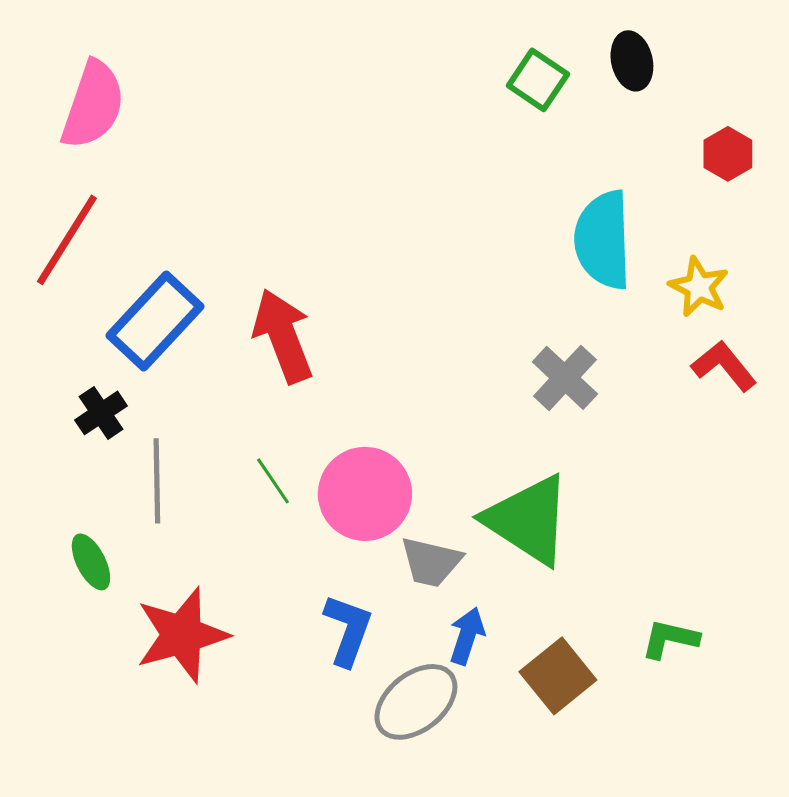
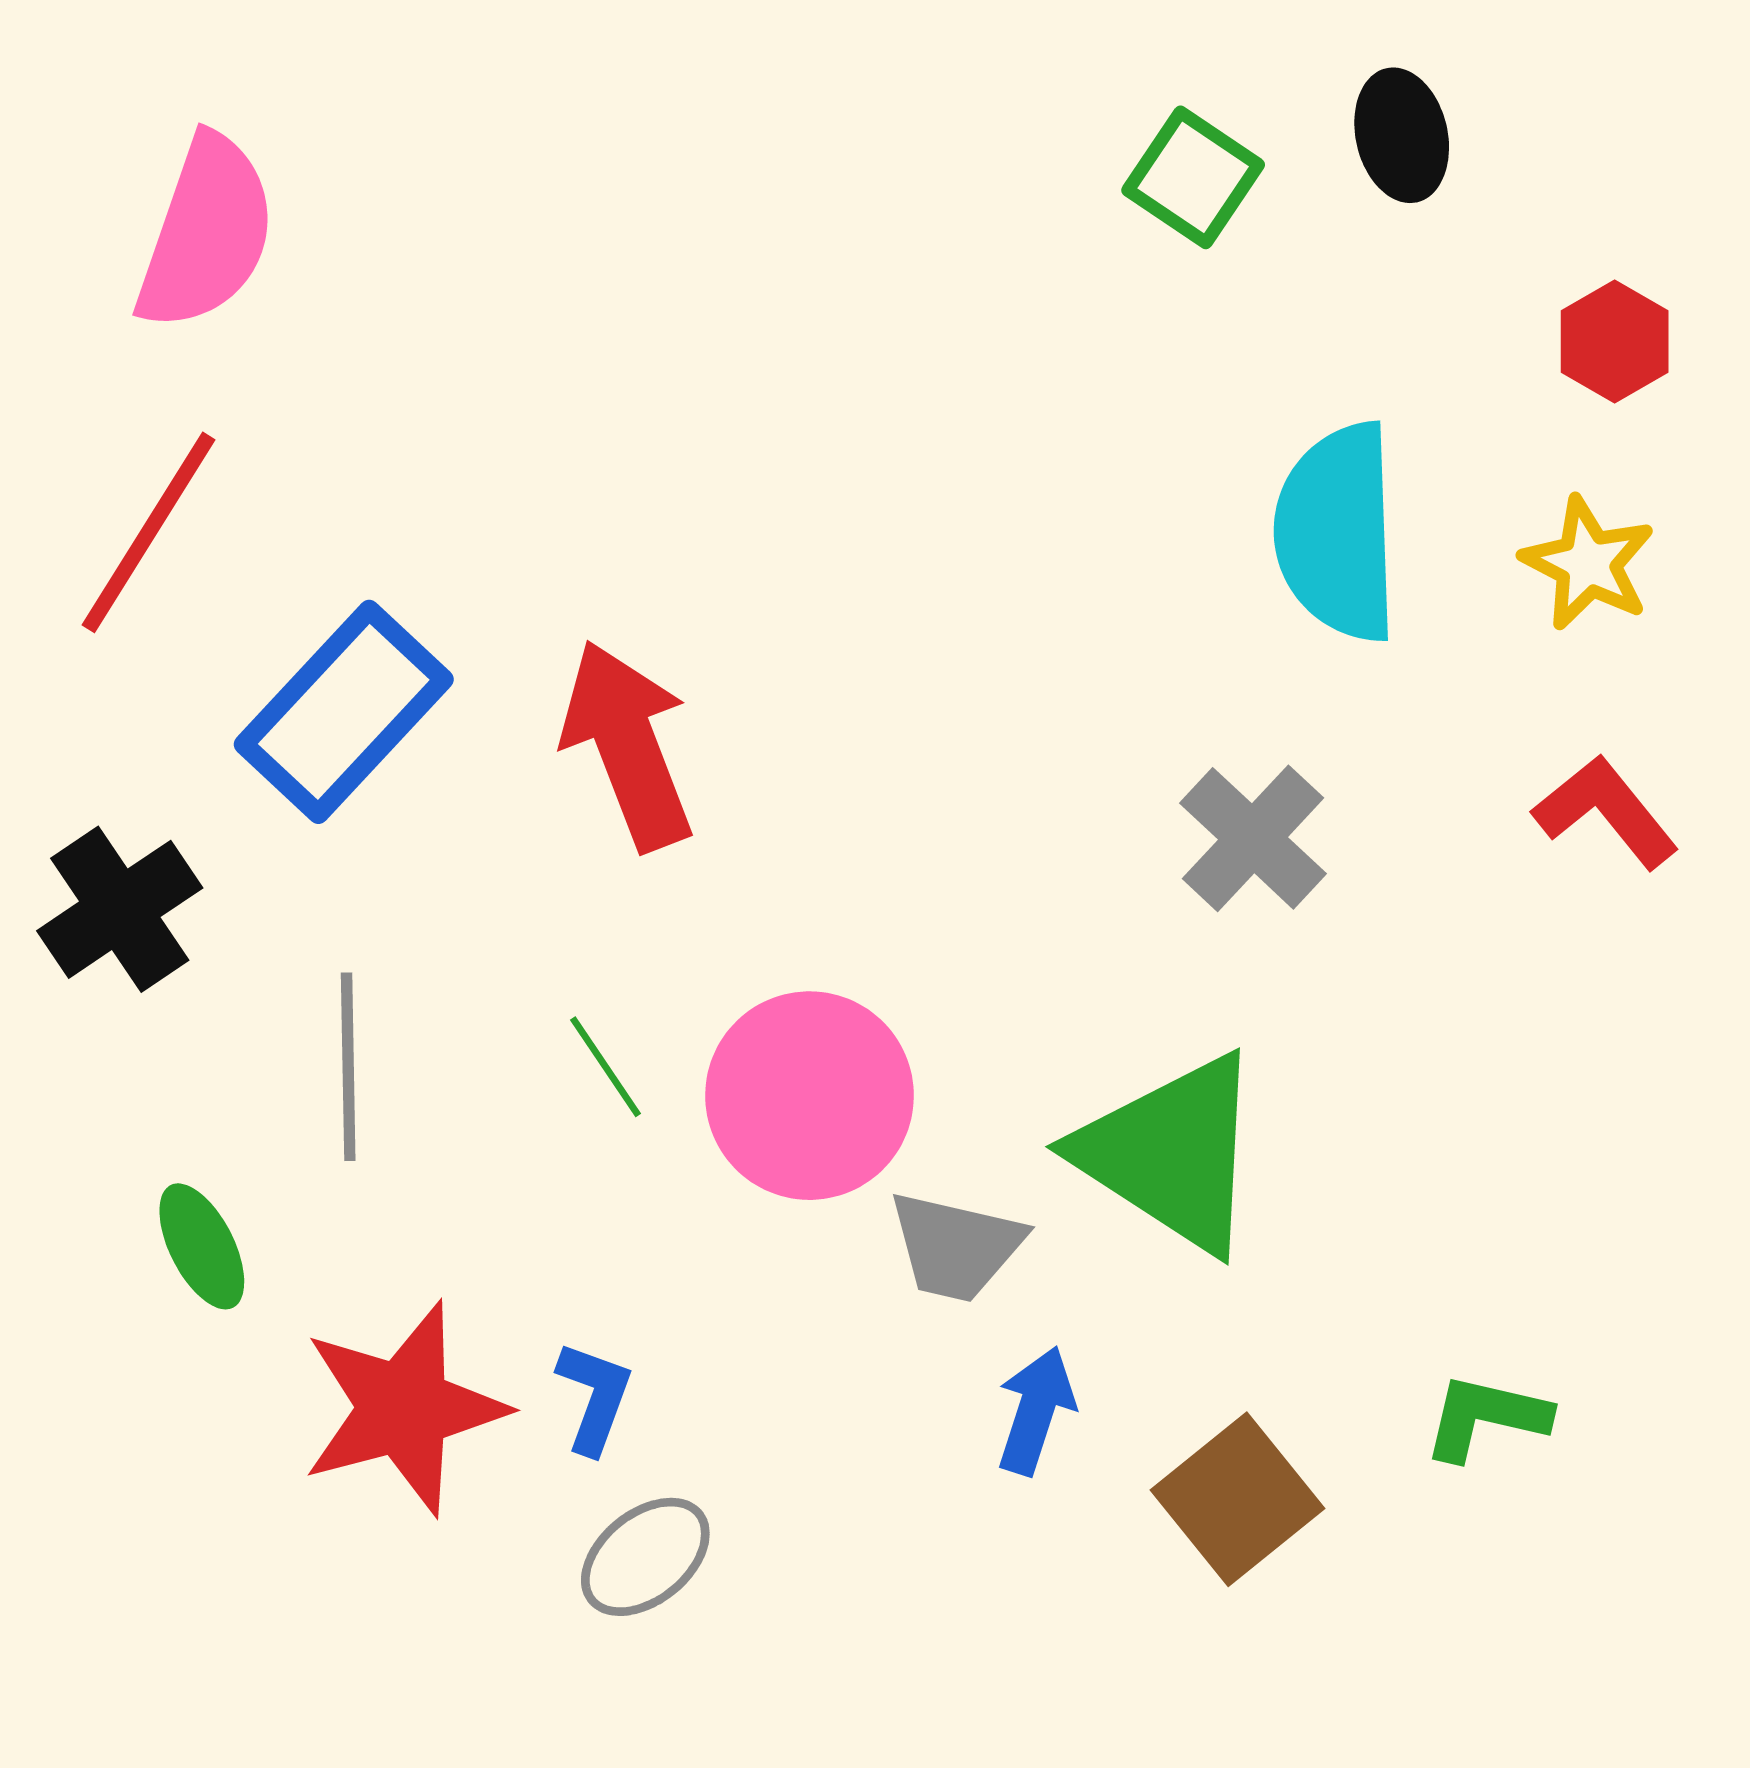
yellow star: (699, 287) -> (1588, 563), moved
black cross: (101, 413) -> (120, 909), moved, size x1.4
blue L-shape: (348, 630) -> (594, 1397), moved, size x0.7
gray ellipse: (416, 702) -> (645, 1557), moved, size x0.7

